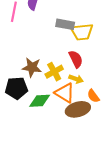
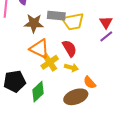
brown star: (32, 67) -> (34, 23), moved
orange triangle: (65, 93) -> (39, 49), moved
green diamond: (40, 101) -> (38, 92), turned -35

